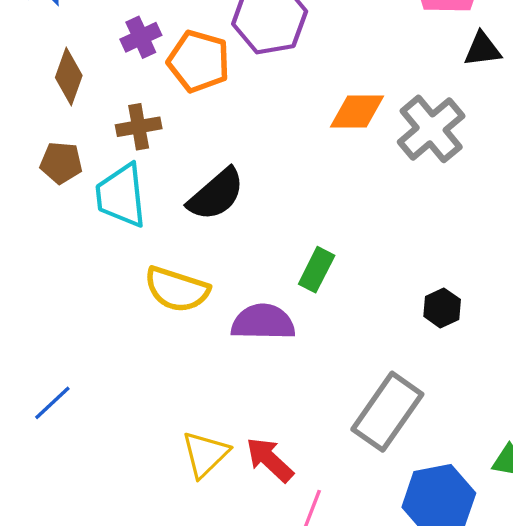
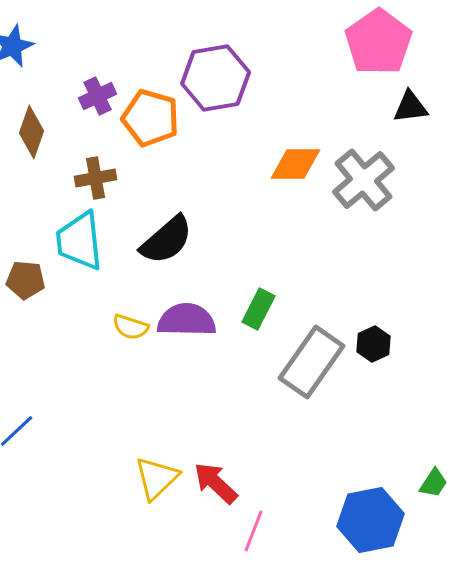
brown pentagon: (61, 163) -> (26, 280), moved
yellow semicircle: (177, 289) -> (131, 327), size x0.6
purple semicircle: (263, 322) -> (187, 320), moved
gray rectangle: (387, 412) -> (312, 362), moved

